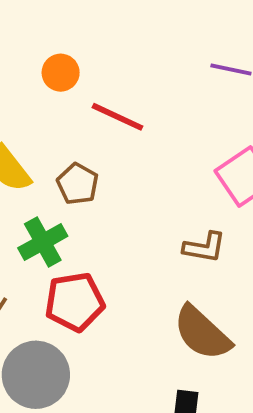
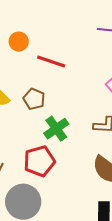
green cross: (43, 242) -> (56, 129), moved

